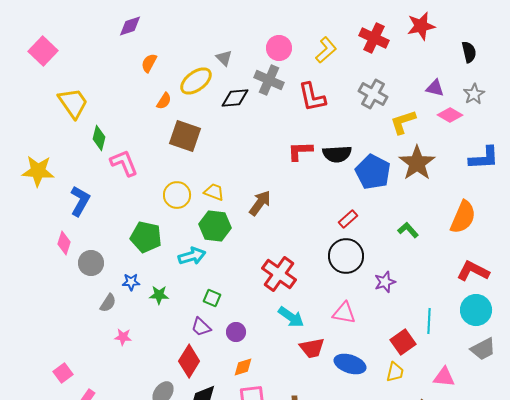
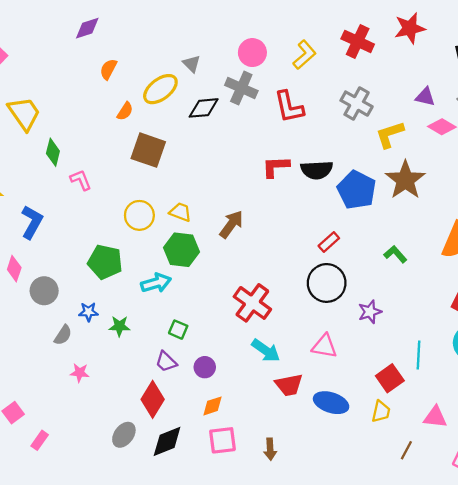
pink L-shape: (124, 163) -> (81, 180), size x0.7

